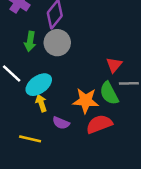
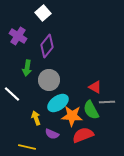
gray circle: (57, 43) -> (49, 80), moved
red triangle: (114, 65) -> (95, 87), turned -40
cyan ellipse: (39, 85) -> (58, 103), moved

